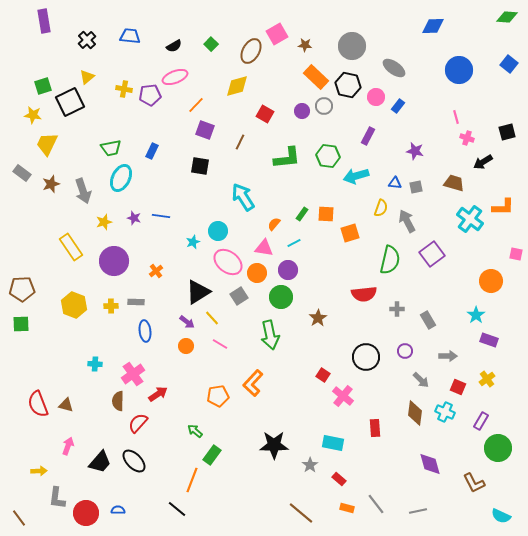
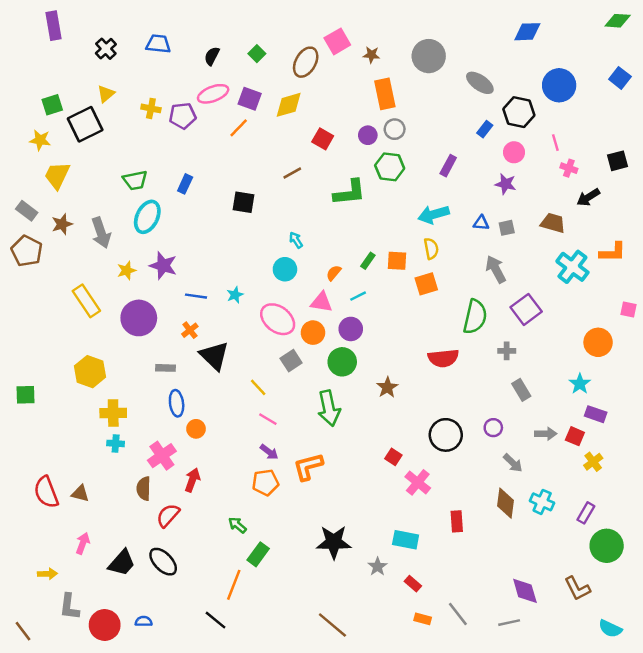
black semicircle: (174, 46) -> (212, 56), turned 147
orange rectangle: (316, 77) -> (385, 94), turned 35
black hexagon: (348, 85) -> (519, 112), moved
pink circle: (376, 97) -> (514, 152), moved
purple square: (205, 130) -> (250, 99), moved
brown line: (240, 142) -> (292, 173), turned 35
green hexagon: (328, 156) -> (390, 167), moved
cyan arrow: (243, 197) -> (296, 240), size x0.5
yellow semicircle: (381, 208) -> (431, 249), moved, turned -30
blue line: (161, 216) -> (196, 296), moved
purple star: (134, 218) -> (163, 266), size x1.6
cyan circle: (218, 231) -> (285, 269), moved
brown pentagon: (22, 289) -> (27, 251), moved, turned 30
black triangle: (198, 292) -> (214, 356), moved, turned -44
yellow cross: (111, 306) -> (113, 413), moved, size x1.5
gray cross: (397, 309) -> (507, 351), moved
purple arrow: (187, 322) -> (269, 452), moved
orange circle: (186, 346) -> (196, 429), moved
orange L-shape: (253, 383) -> (308, 467), turned 32
red square: (458, 387) -> (575, 436), moved
red arrow: (158, 394) -> (192, 480), turned -36
purple diamond: (430, 464) -> (525, 591), moved
brown line: (301, 513) -> (332, 625), moved

